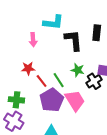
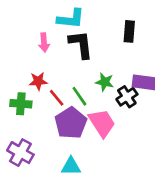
black L-shape: (73, 40) -> (81, 44), moved
green cross: (16, 100) -> (21, 104), moved

